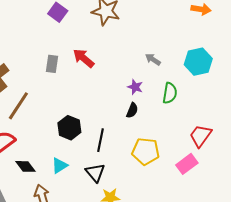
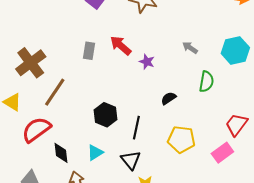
purple star: (135, 87) -> (147, 62), moved
black semicircle: (132, 110) -> (169, 98), turned -147
black diamond: (25, 166) -> (61, 153), turned 30

